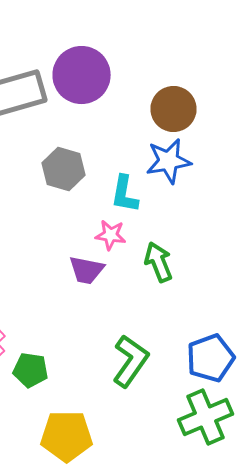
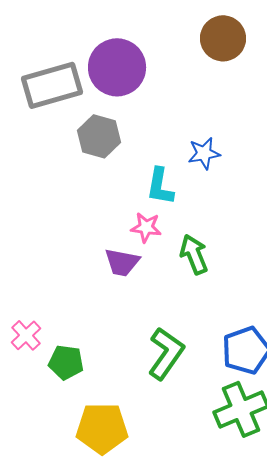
brown circle: (174, 109) -> (223, 38), moved
blue star: (168, 161) -> (204, 153), size x0.7
gray hexagon: (64, 169) -> (99, 136), moved

